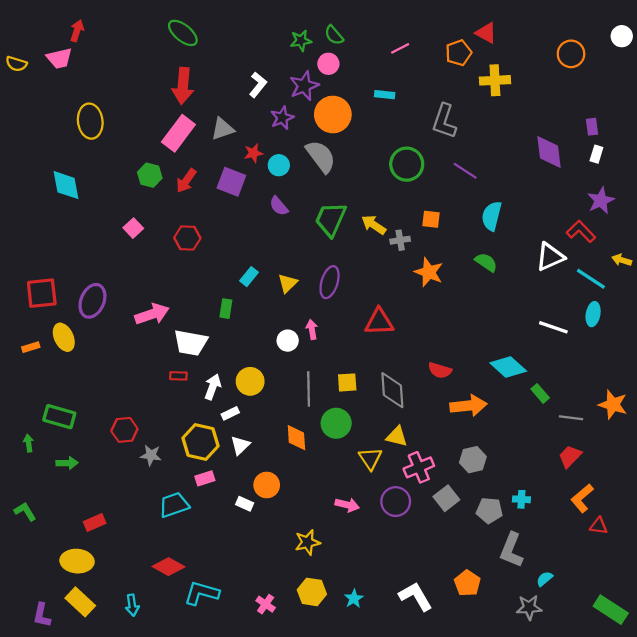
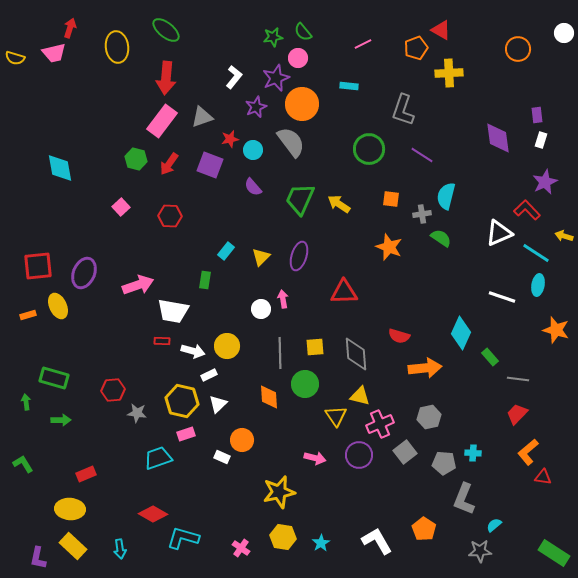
yellow ellipse: (90, 121) -> (117, 47), moved
gray cross: (400, 240) -> (422, 214), moved
cyan diamond: (508, 367) -> (461, 333), turned 72
white arrow: (213, 387) -> (193, 351), turned 85
orange star: (613, 405) -> (556, 330), moved
yellow star: (307, 542) -> (279, 492), size x1.4

